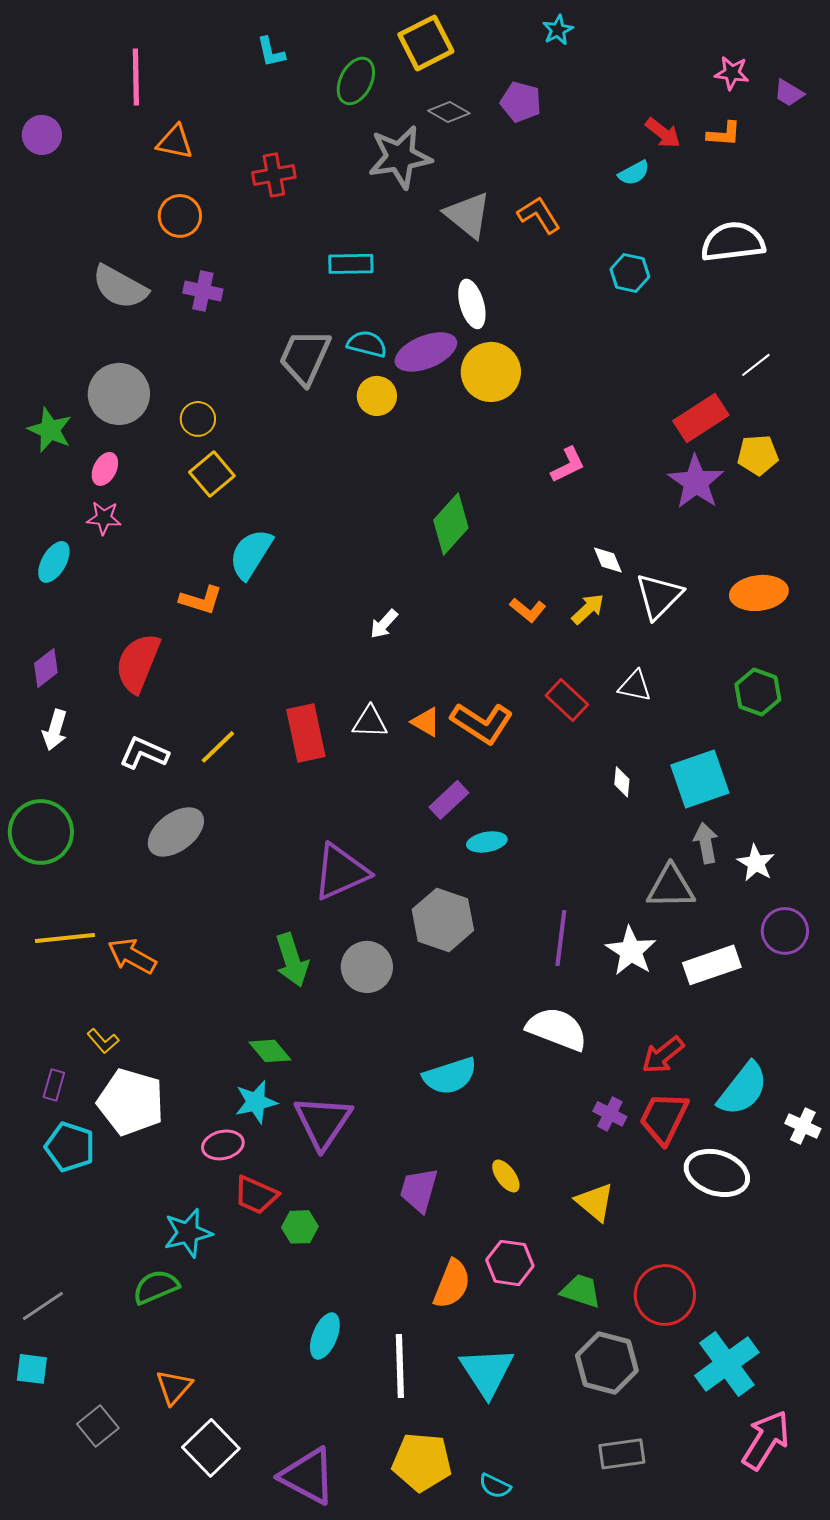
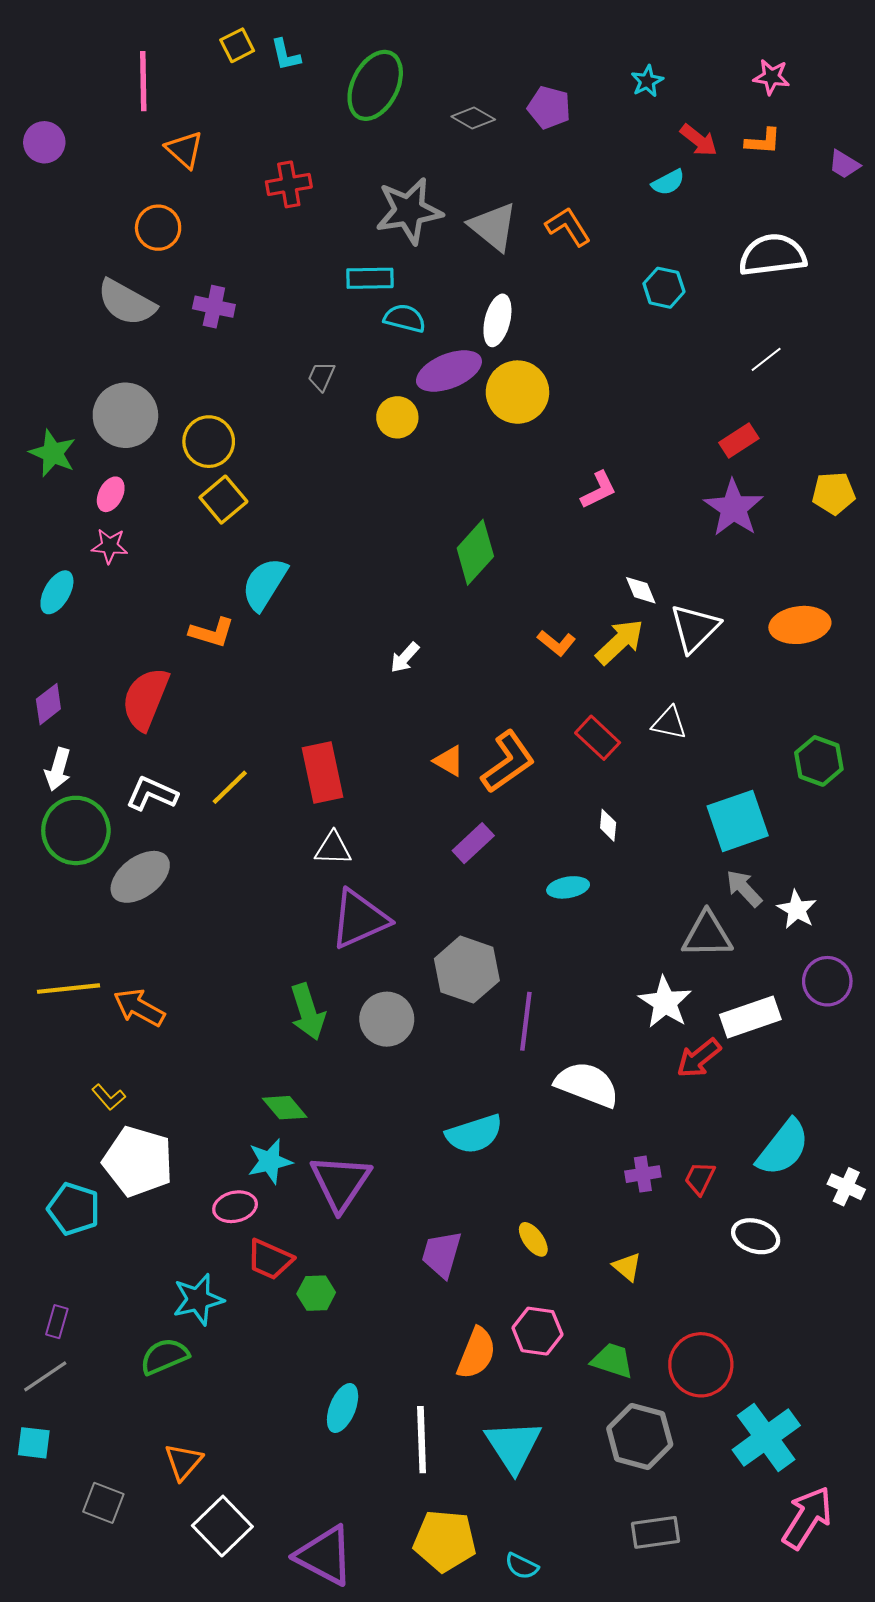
cyan star: (558, 30) -> (647, 81), moved
yellow square: (426, 43) -> (237, 45), moved, size x0.6
green ellipse: (356, 81) -> (375, 85), size x1.4
purple trapezoid: (789, 93) -> (844, 164), moved
orange triangle: (175, 142) -> (184, 150), turned 30
gray star: (400, 157) -> (409, 211), moved
orange circle: (180, 216) -> (158, 228), moved
white ellipse: (472, 304) -> (497, 320), turned 30
cyan semicircle: (367, 344) -> (405, 318), moved
gray trapezoid: (305, 357) -> (321, 376), size x0.5
white line: (756, 365) -> (766, 359), moved
red rectangle: (701, 418) -> (739, 441), size x0.7
yellow circle: (198, 419) -> (209, 442), size x1.4
yellow pentagon: (758, 455) -> (834, 493), moved
yellow arrow: (588, 609) -> (620, 642), size x1.4
green hexagon: (758, 692) -> (819, 761), moved
white triangle: (370, 722) -> (333, 848), moved
orange L-shape: (482, 723) -> (508, 762), turned -68
white diamond: (622, 782) -> (608, 825), moved
green circle: (41, 832) -> (76, 830), moved
gray ellipse: (176, 832) -> (140, 877), moved
cyan ellipse: (487, 842) -> (568, 887), moved
gray arrow: (706, 843) -> (744, 888), turned -33
purple line: (561, 938) -> (526, 1021), moved
red arrow: (663, 1055) -> (699, 1058), moved
purple rectangle: (54, 1085) -> (57, 1322), moved
purple cross: (610, 1114) -> (643, 1174), turned -36
red trapezoid: (664, 1118) -> (700, 1178), size x0.6
white ellipse: (717, 1173) -> (756, 1236), size x0.7
yellow triangle: (595, 1202) -> (627, 1267), size x0.7
gray square: (98, 1426) -> (103, 1503), turned -30

